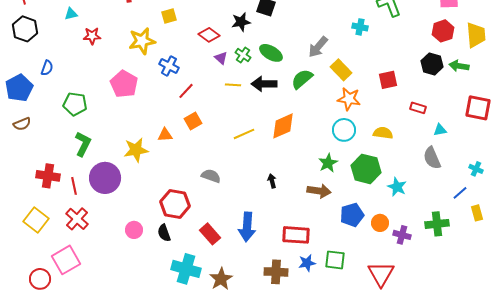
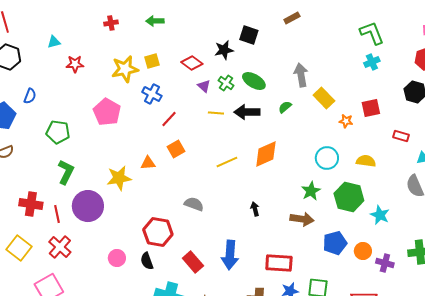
yellow square: (169, 16) -> (152, 61), moved
cyan cross: (360, 27) -> (372, 62), moved, turned -35
gray arrow: (318, 47) -> (301, 75), turned 130
green semicircle: (302, 79) -> (285, 107), size x0.6
orange star: (349, 99) -> (346, 121), moved, size x0.6

